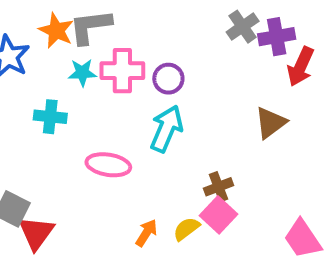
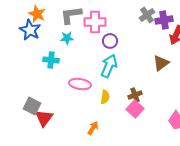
orange star: (56, 31) -> (37, 14), moved
pink cross: (122, 71) -> (95, 22), moved
yellow semicircle: (186, 229) -> (105, 97), moved, turned 136
orange arrow: (146, 233) -> (93, 128), moved

